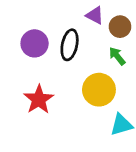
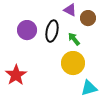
green arrow: (117, 56) -> (74, 39), moved
red star: (39, 99) -> (16, 75), moved

